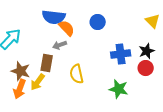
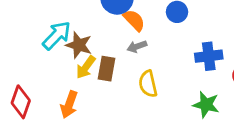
gray arrow: (60, 45) -> (137, 46), moved
brown star: (21, 71) -> (79, 45), moved
yellow arrow: (38, 82) -> (86, 67), moved

